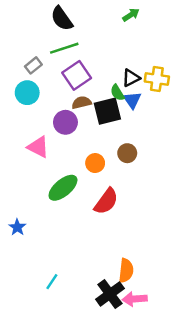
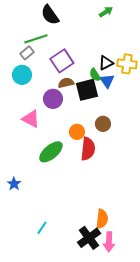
green line: (64, 48) -> (36, 39), moved
red semicircle: (106, 201) -> (88, 149), moved, turned -30
pink arrow: (135, 299) -> (109, 242), turned -84

